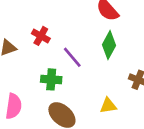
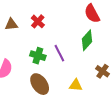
purple line: (72, 57) -> (59, 53), moved

